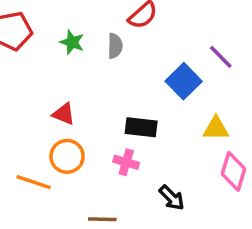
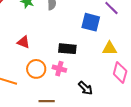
blue square: (184, 81) -> (91, 22), turned -30
orange circle: (67, 156) -> (36, 69), moved

